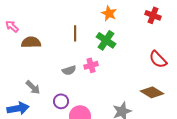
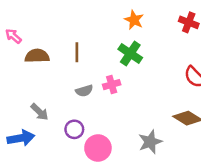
brown line: (75, 33) -> (77, 52), moved

